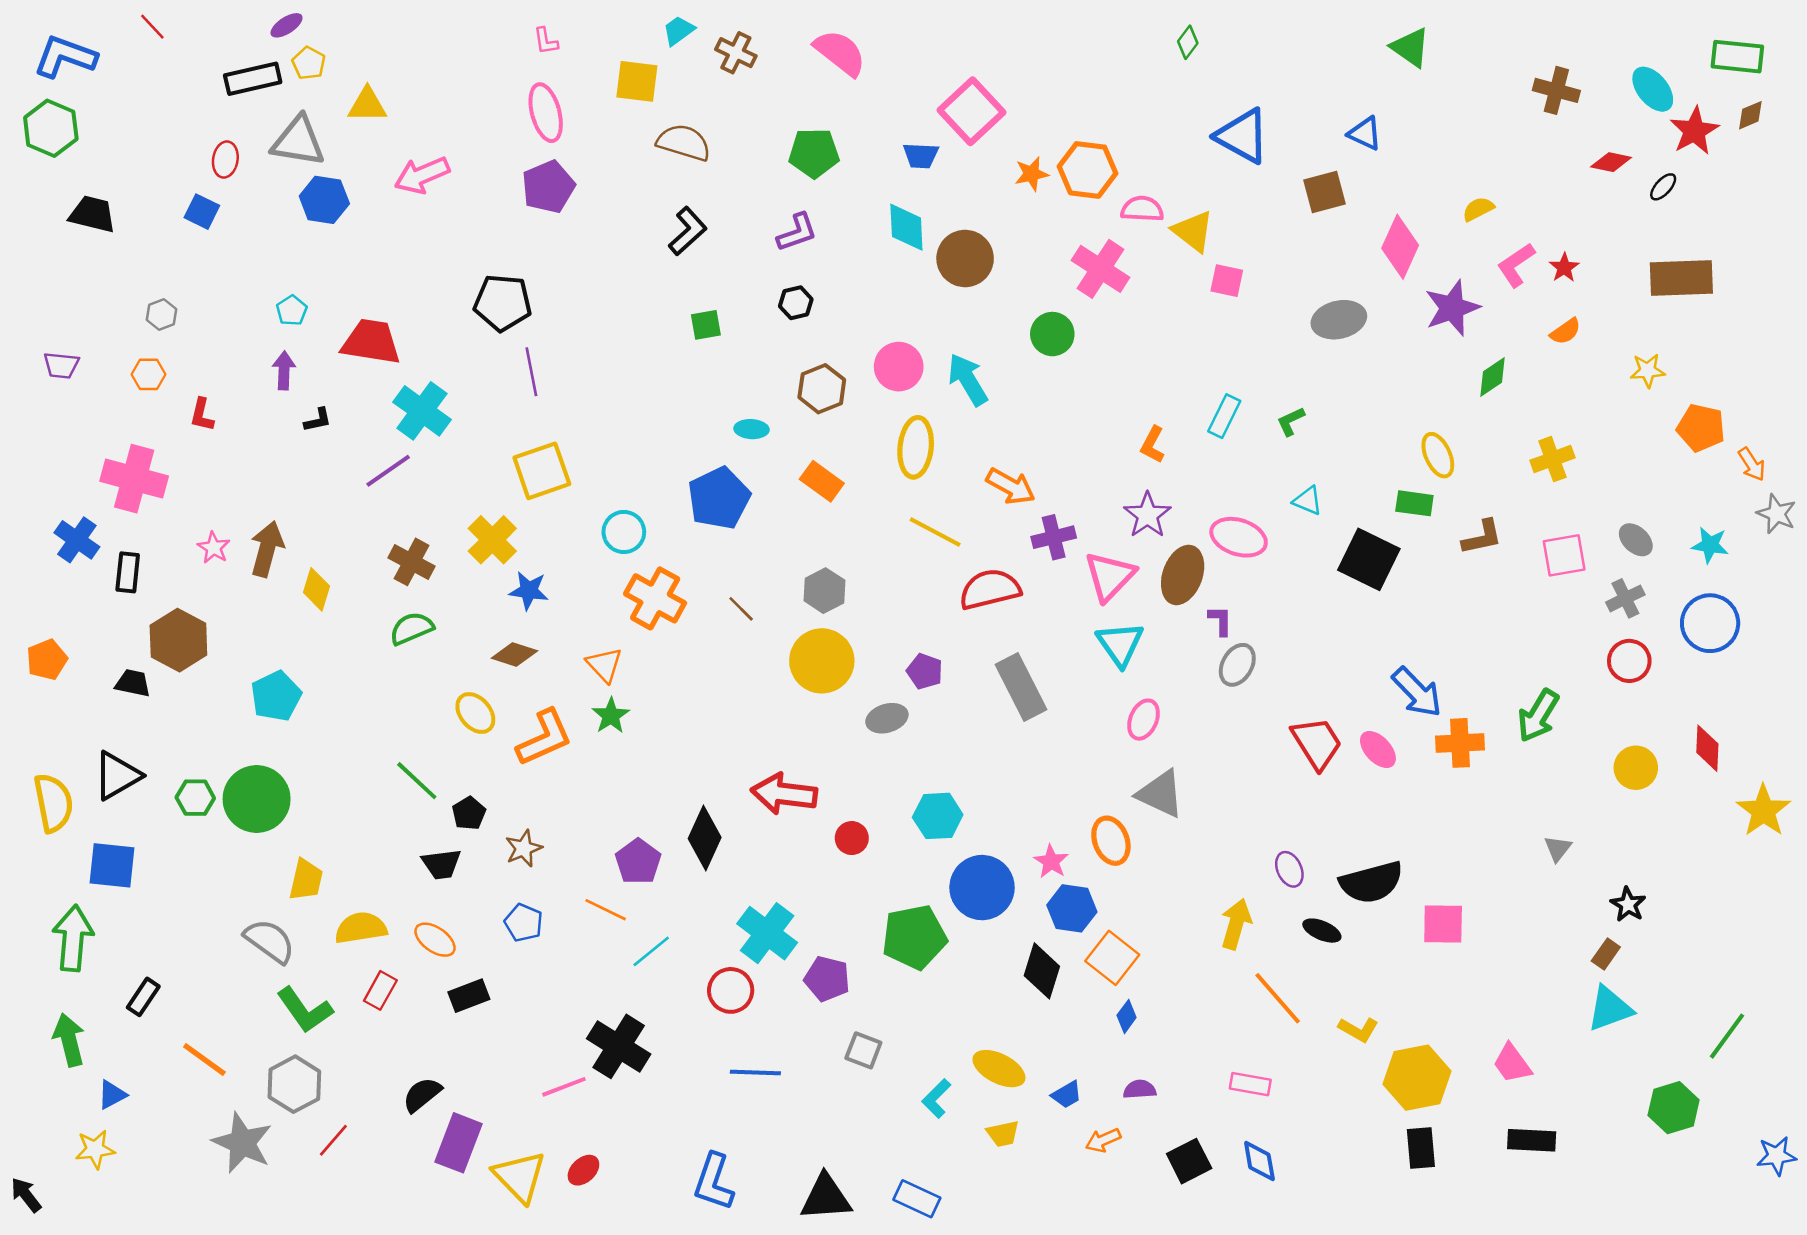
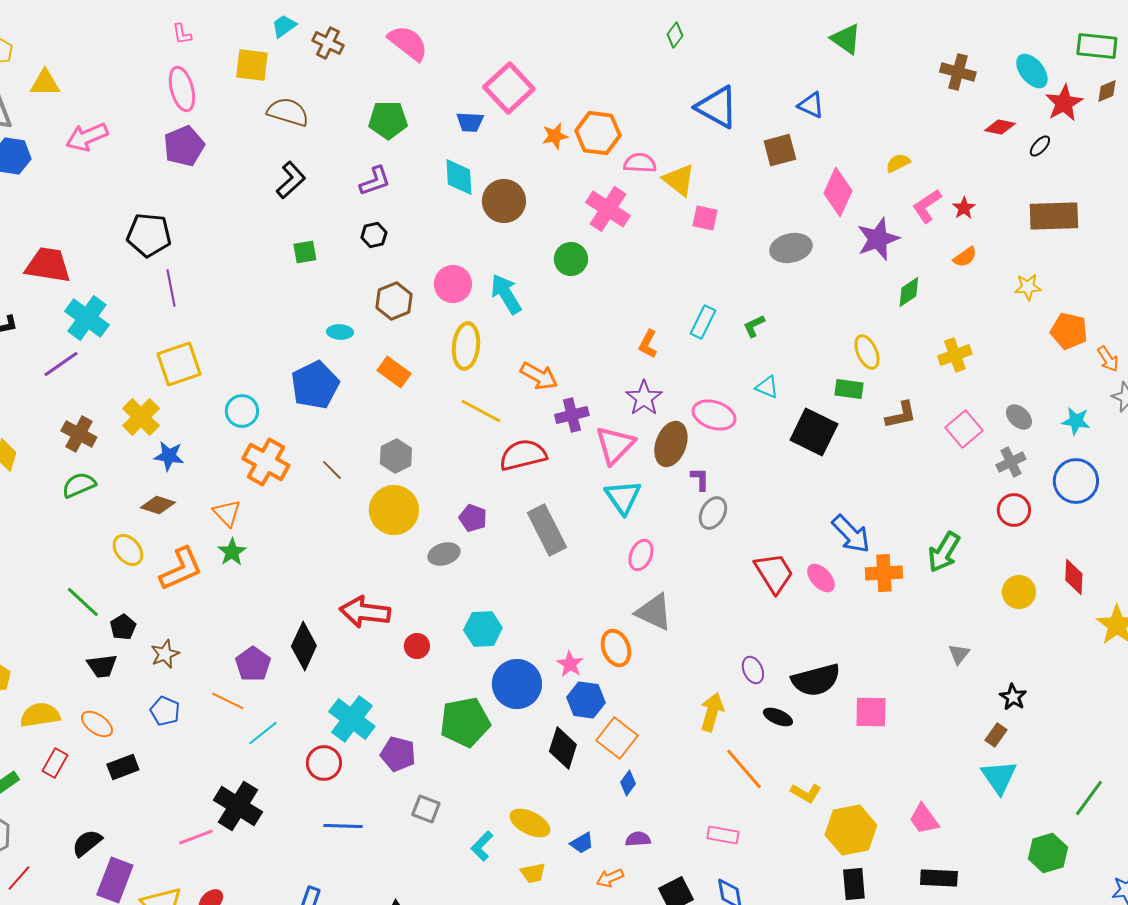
pink square: (1564, 555) -> (964, 429), turned -30
cyan triangle: (1610, 1009) -> (999, 777), turned -45

